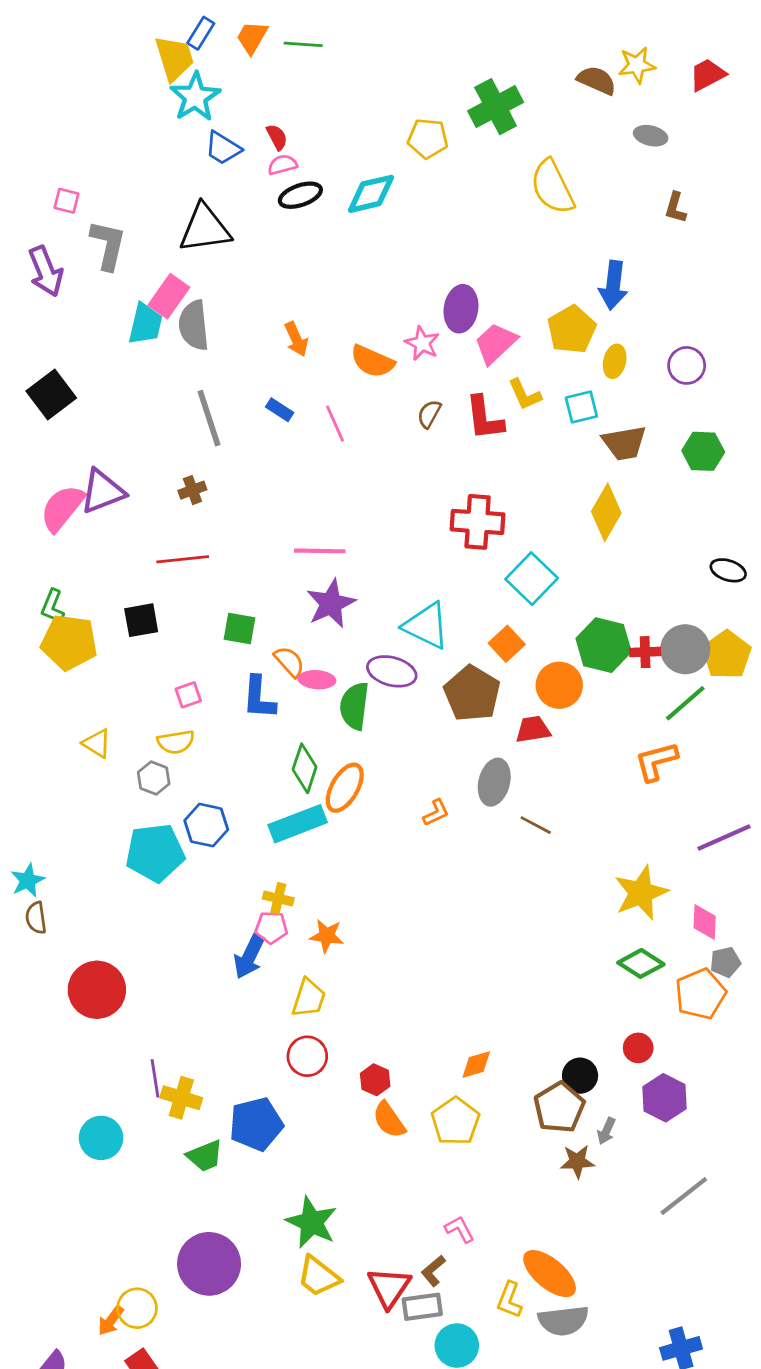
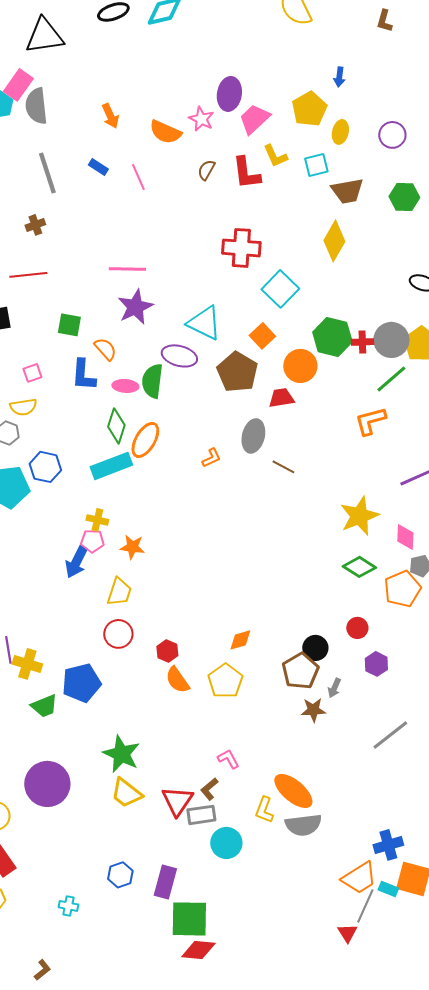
blue arrow: (613, 285) -> (339, 77), size x0.6
pink ellipse: (317, 680) -> (125, 386), moved
purple hexagon: (664, 1098) -> (376, 664), size x0.7

